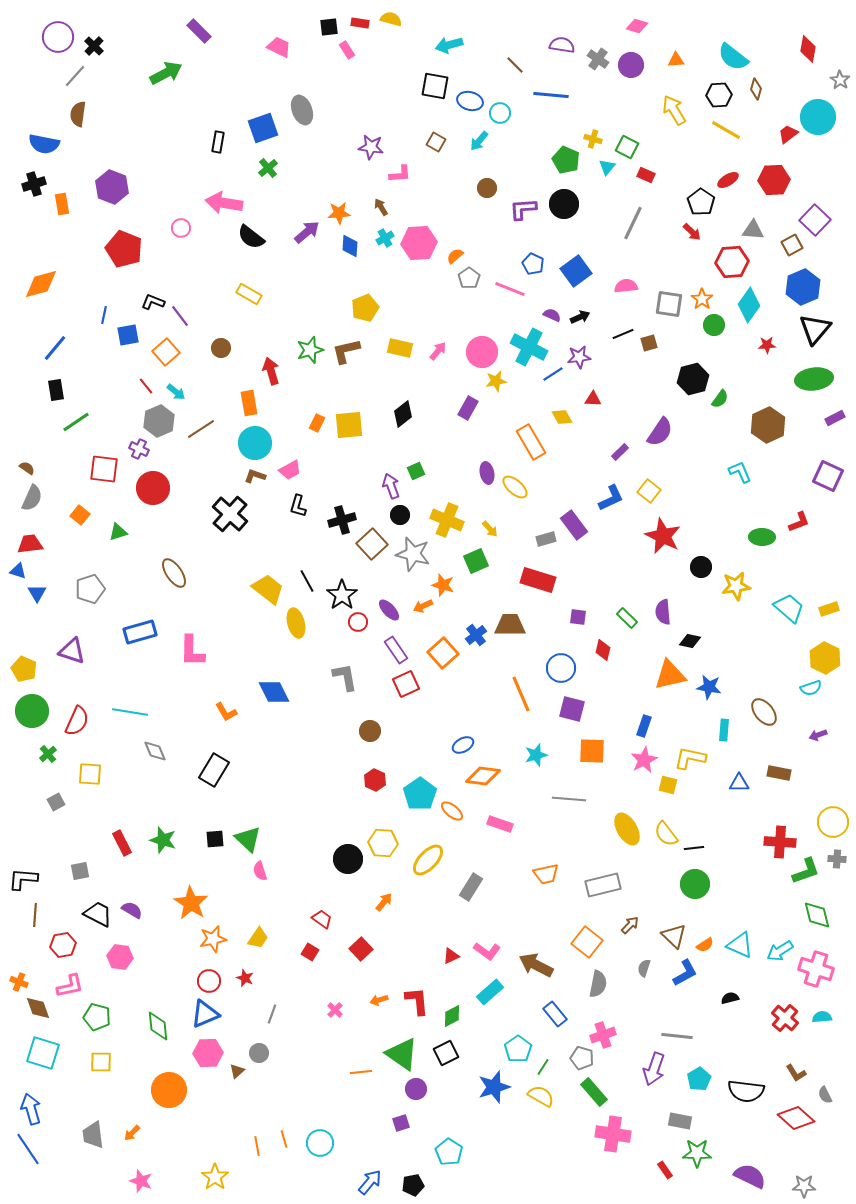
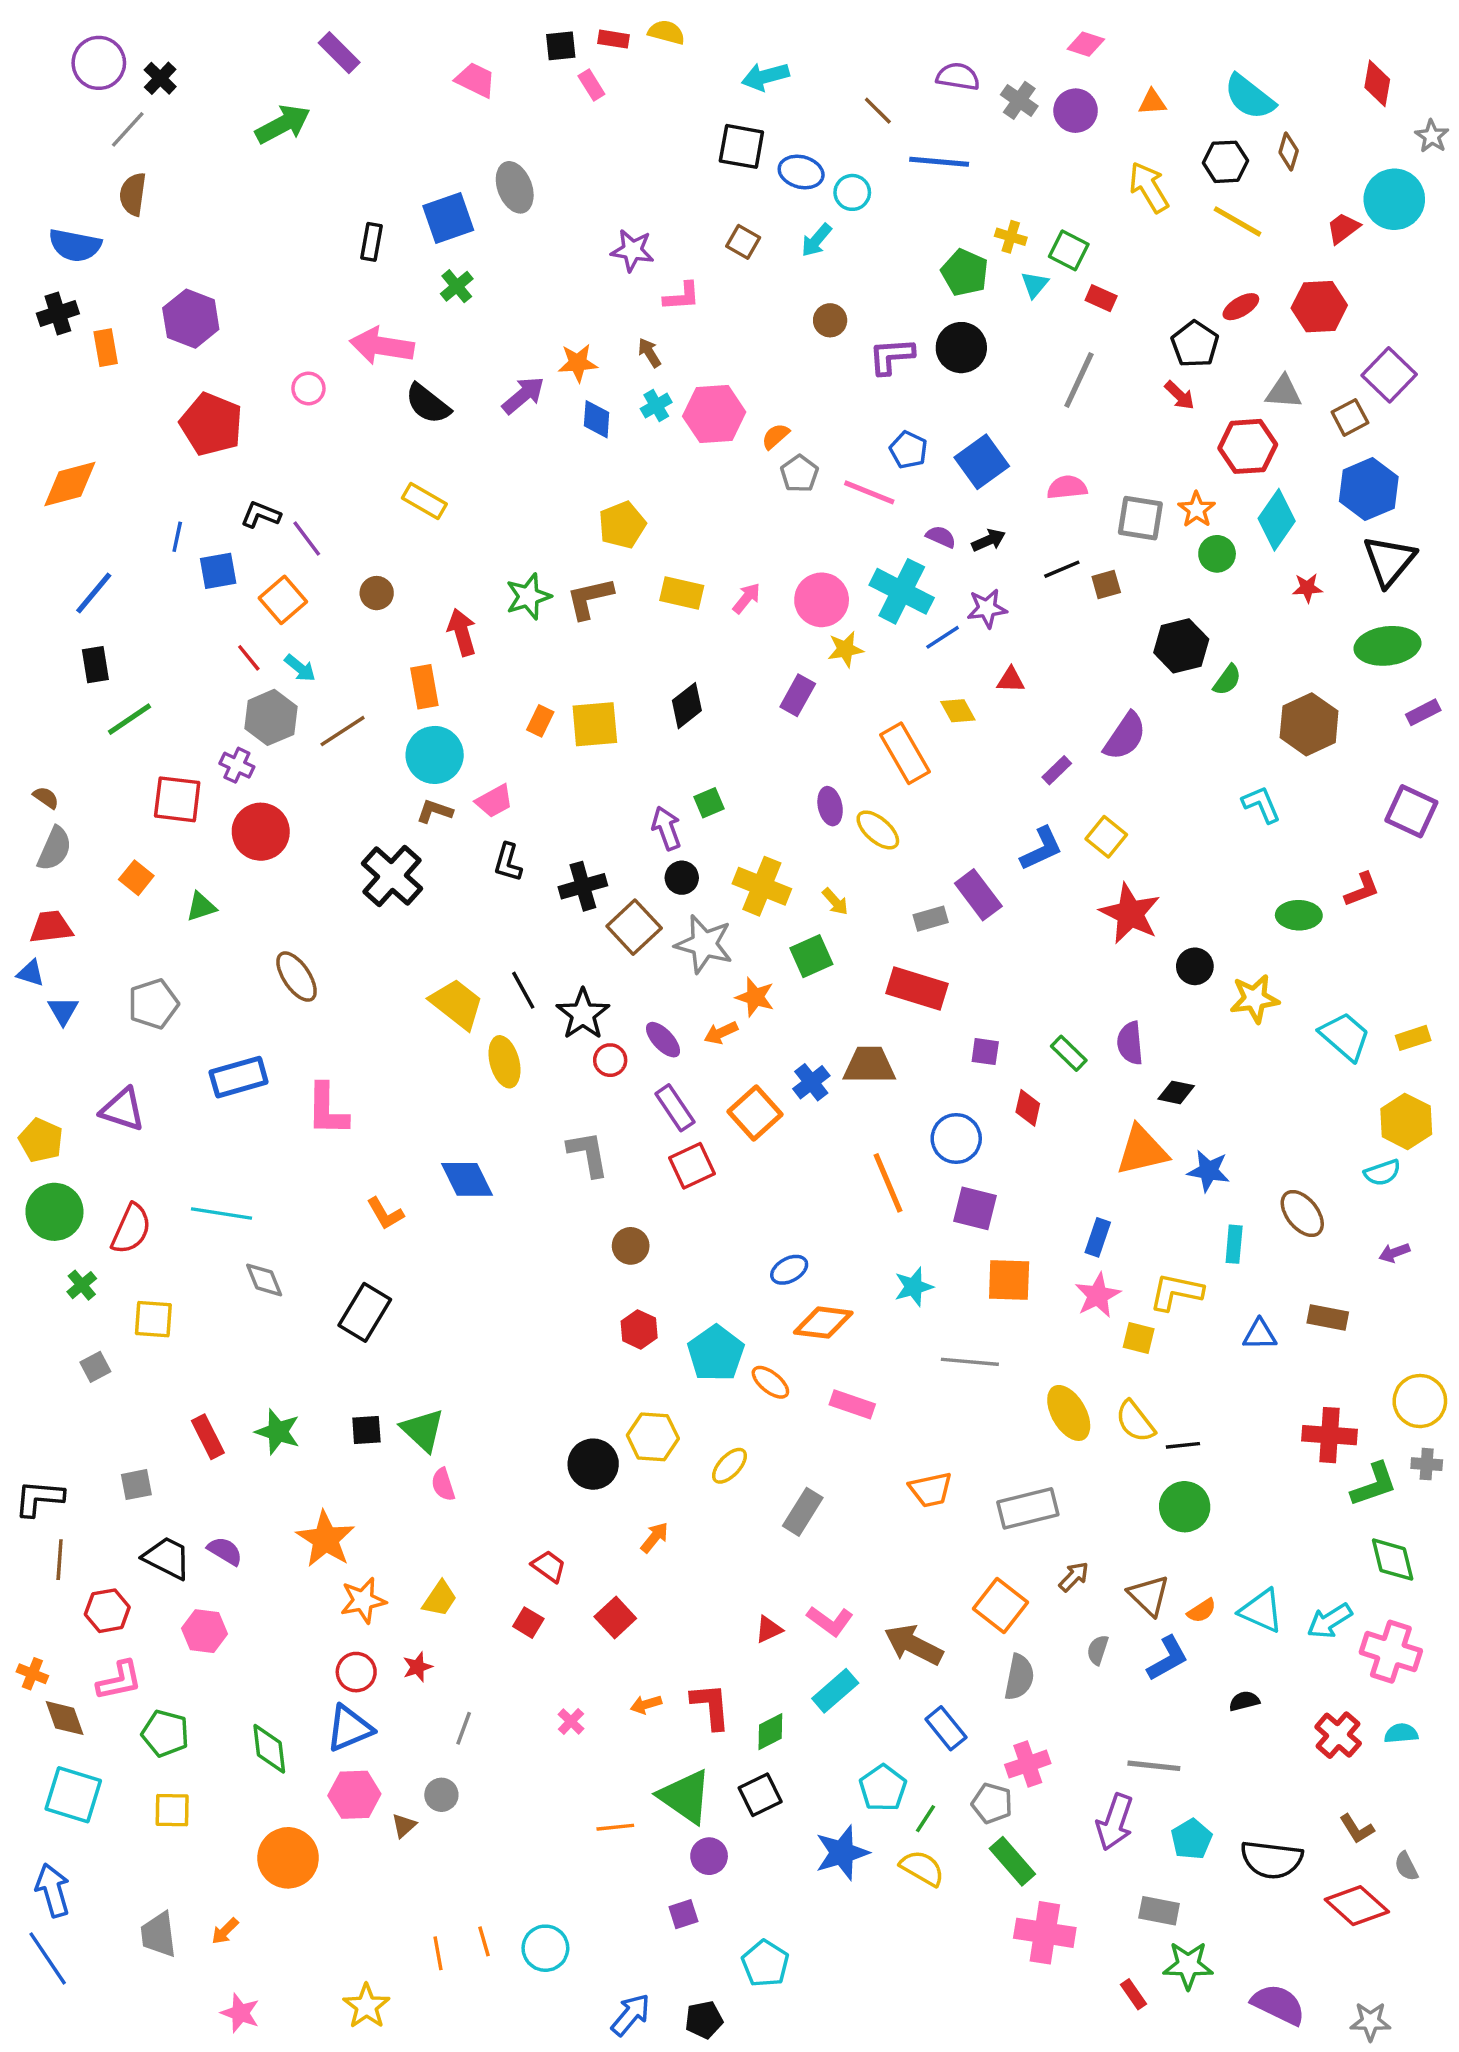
yellow ellipse: (428, 860) -> (730, 1466), size x0.7
red star: (245, 978) -> (418, 1667), turned 30

